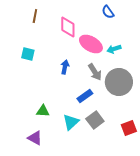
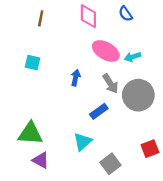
pink diamond: (68, 27) -> (88, 16), moved
green triangle: (43, 111) -> (30, 134), moved, size x1.6
gray square: (95, 120) -> (110, 164), moved

